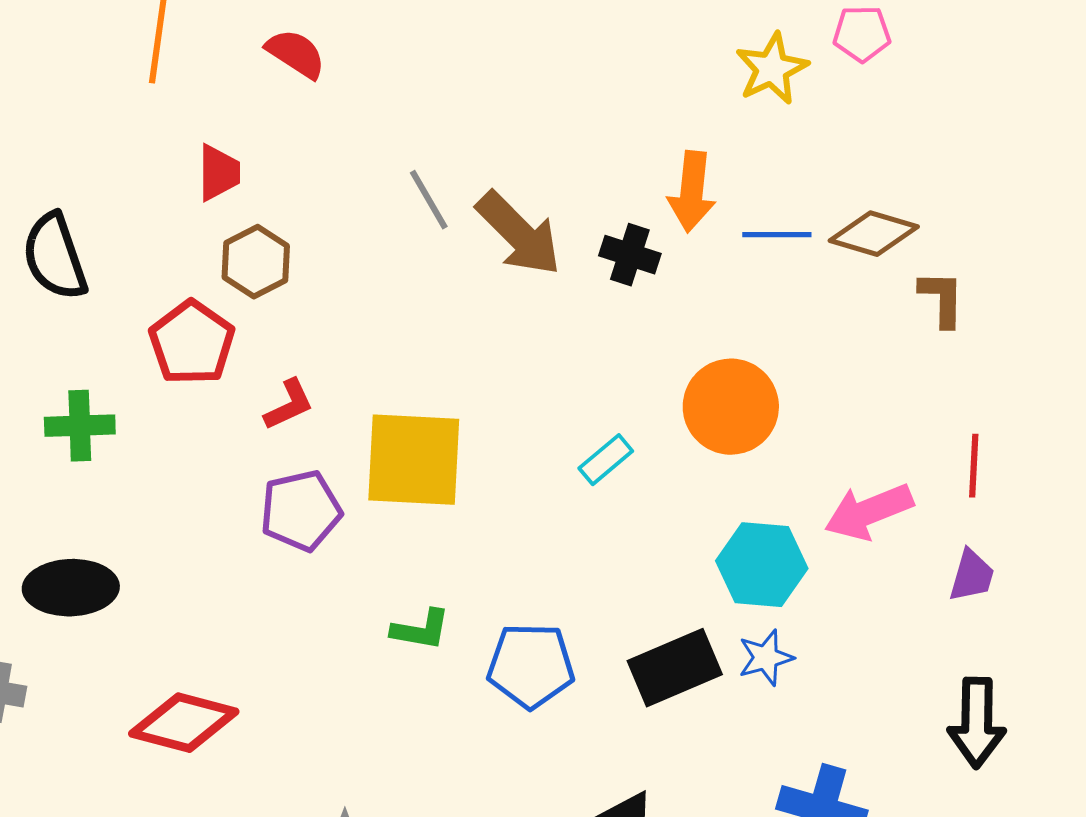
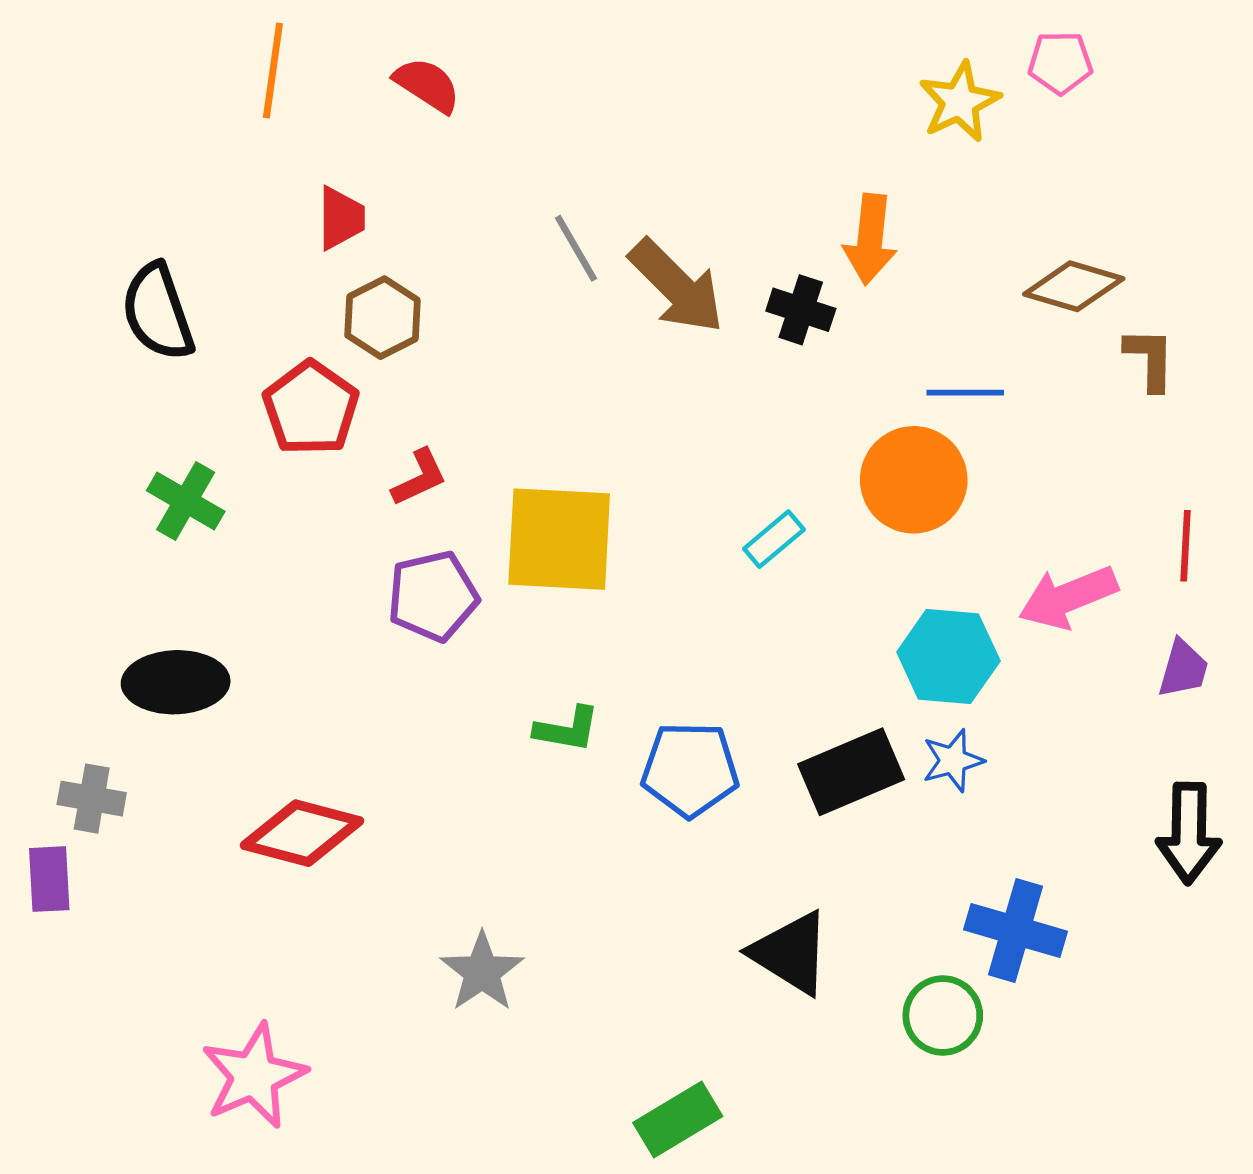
blue line: (777, 235) -> (965, 393), moved
green cross: (80, 426) -> (186, 501), turned 32

